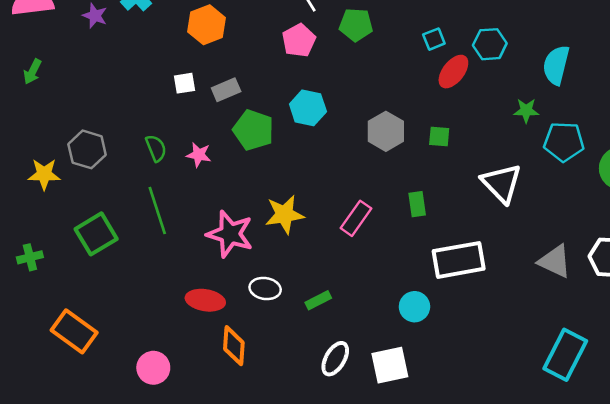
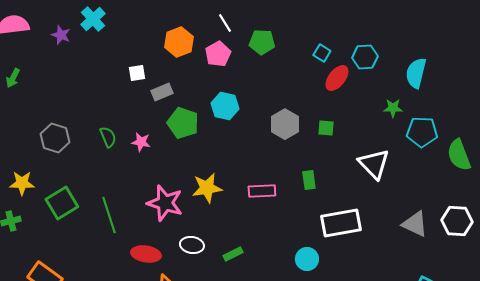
orange hexagon: (207, 25) -> (179, 42), moved
cyan square: (434, 39) -> (322, 53), turned -36
white square: (185, 83) -> (137, 73), moved
yellow star: (44, 174) -> (22, 183), moved
green line: (157, 211) -> (109, 215), moved
pink rectangle: (356, 218) -> (262, 191), turned 52

